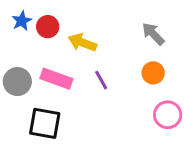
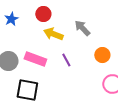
red circle: (48, 27) -> (43, 14), moved
gray arrow: (153, 34) -> (82, 28), moved

